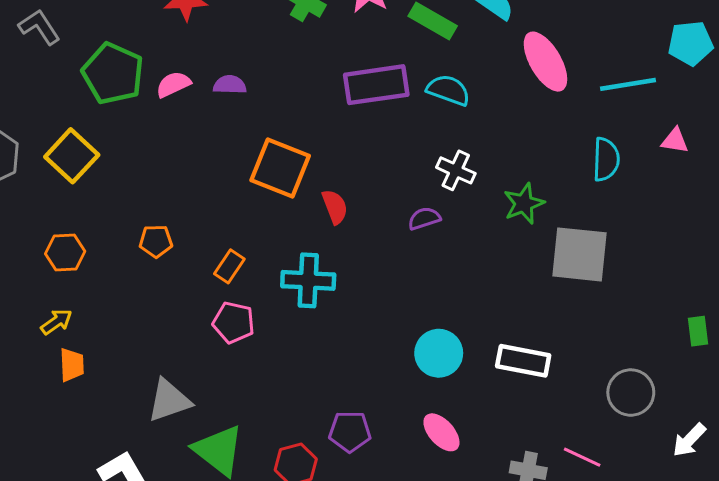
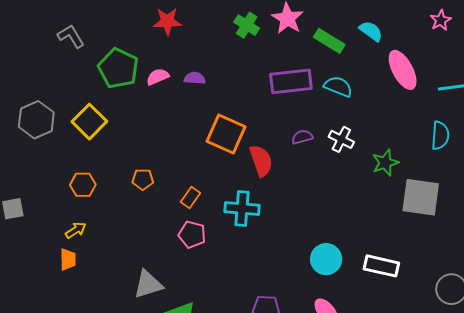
red semicircle: (335, 207) -> (261, 161), size x1.4
purple semicircle: (424, 218) -> (302, 137), moved
orange trapezoid: (72, 365) -> (68, 259), moved

